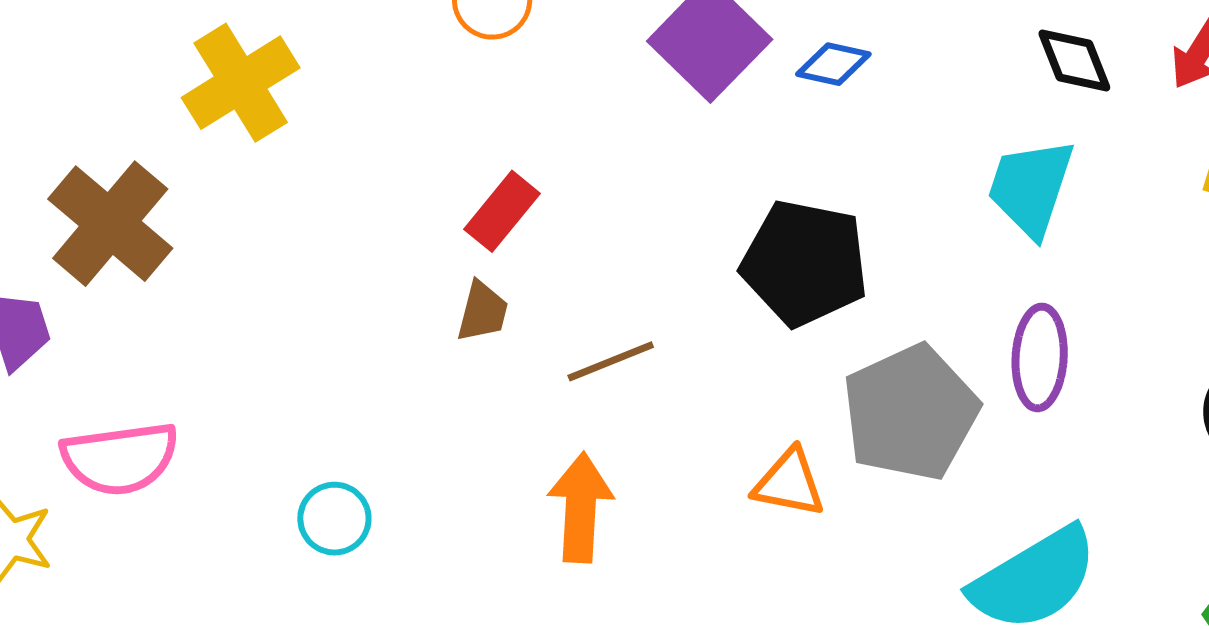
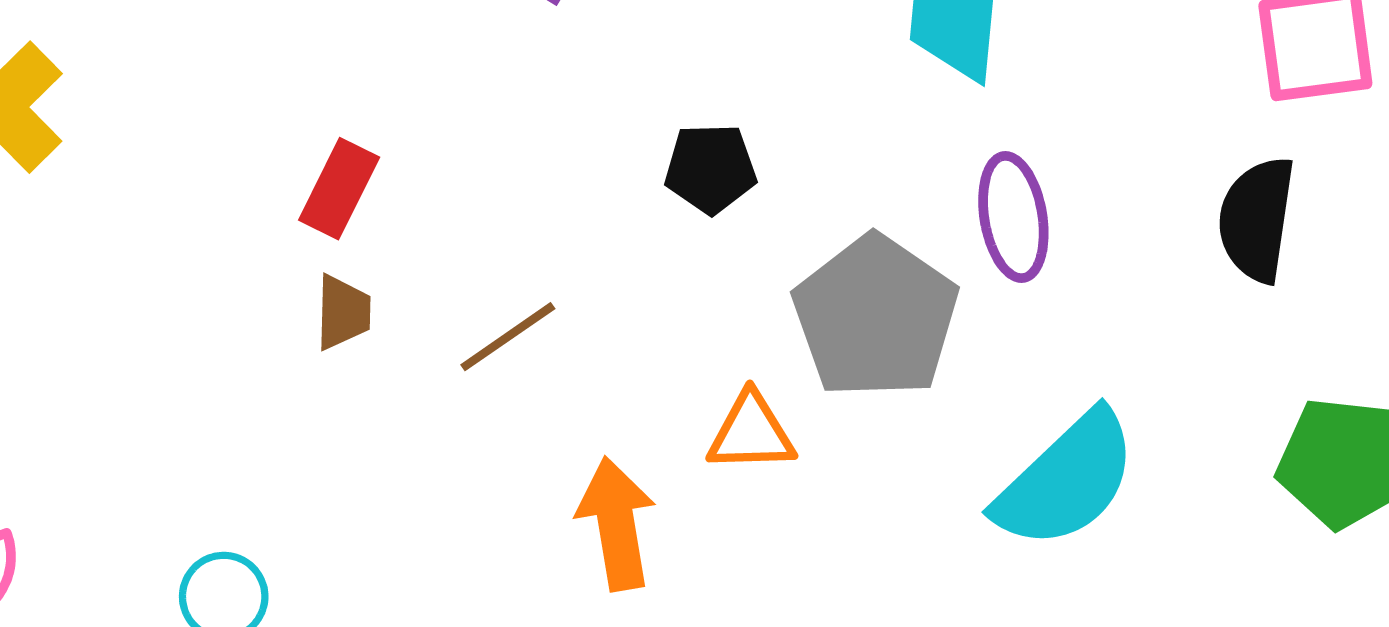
black pentagon: (805, 263) -> (711, 168), size x0.6
orange arrow: (581, 508) -> (616, 524), moved

